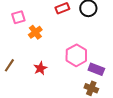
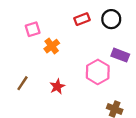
purple rectangle: (96, 69) -> (120, 55), moved

